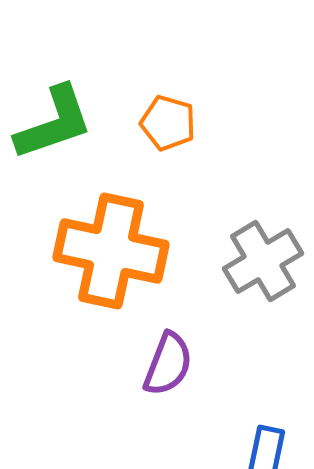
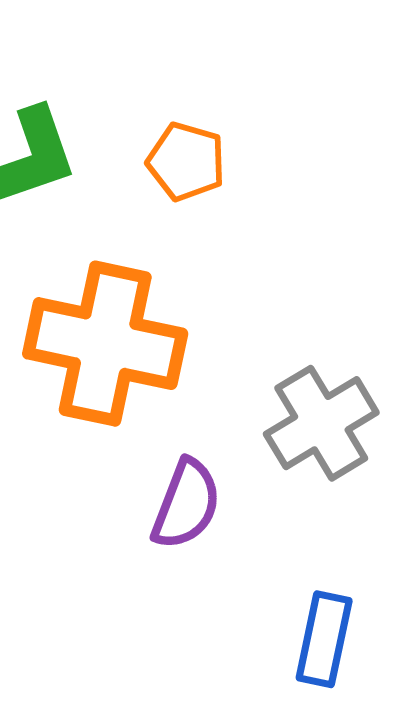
gray cross: (263, 261) -> (321, 423), moved

